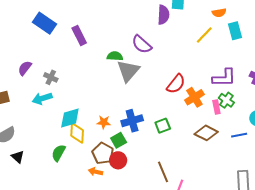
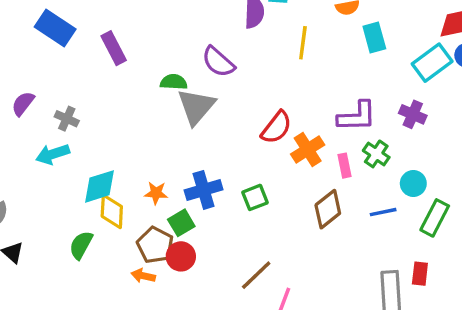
yellow line: (204, 35) -> (303, 43), moved, turned -36
green cross: (226, 100) -> (376, 154), moved
brown diamond: (206, 133) -> (328, 209), turned -65
brown line: (163, 172) -> (256, 275), turned 70

